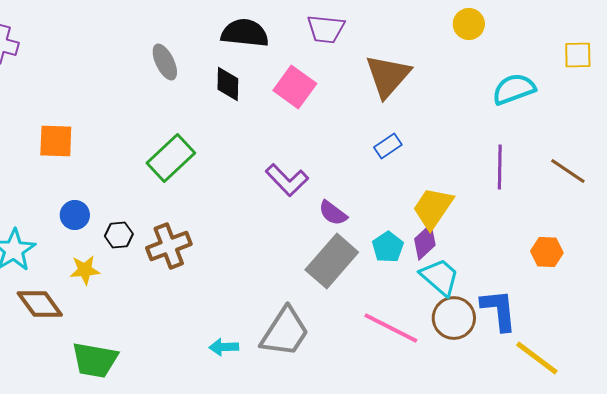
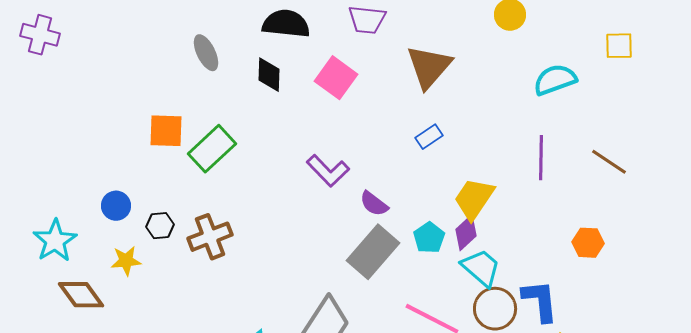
orange square: (56, 141) -> (166, 131), moved

